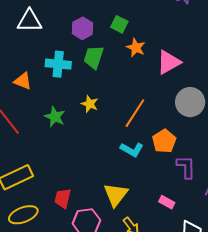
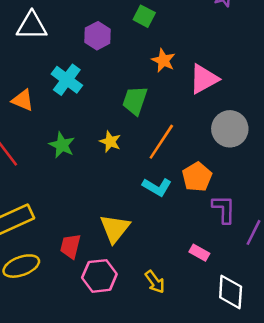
green square: (119, 24) -> (144, 16), moved
green trapezoid: (94, 57) -> (135, 101), moved
cyan cross: (58, 64) -> (67, 80), turned 30
yellow star: (90, 104) -> (110, 142), moved
yellow triangle: (116, 195) -> (115, 228), moved

